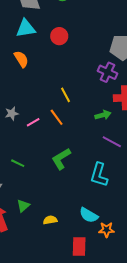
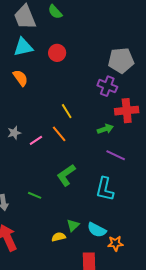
green line: (18, 163) -> (35, 195), moved
green triangle: (23, 206) -> (73, 225), moved

